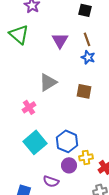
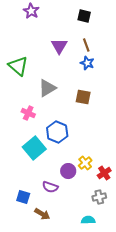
green triangle: (19, 34) -> (18, 66), moved
pink cross: (29, 107) -> (28, 113), turned -32
blue hexagon: (67, 141) -> (57, 132), moved
yellow cross: (86, 157) -> (85, 163), turned -32

